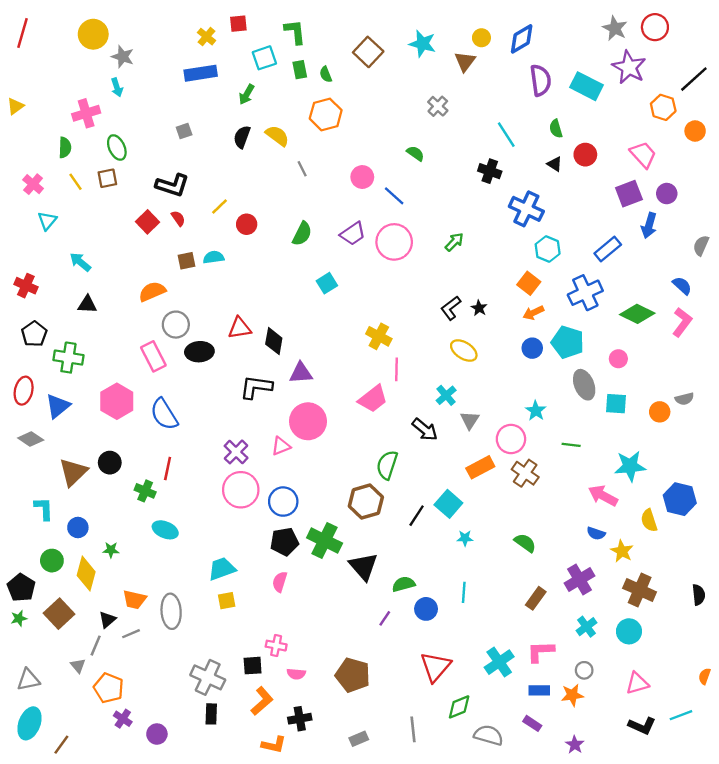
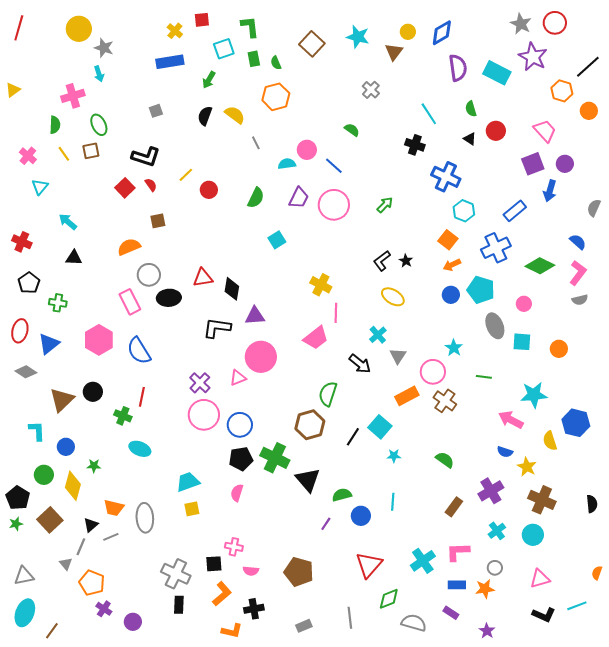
purple trapezoid: (353, 234) -> (299, 198), turned -30
cyan semicircle: (214, 257) -> (287, 164), moved
green cross: (68, 358) -> (58, 303), size x0.7
gray semicircle: (684, 399) -> (580, 300), moved

